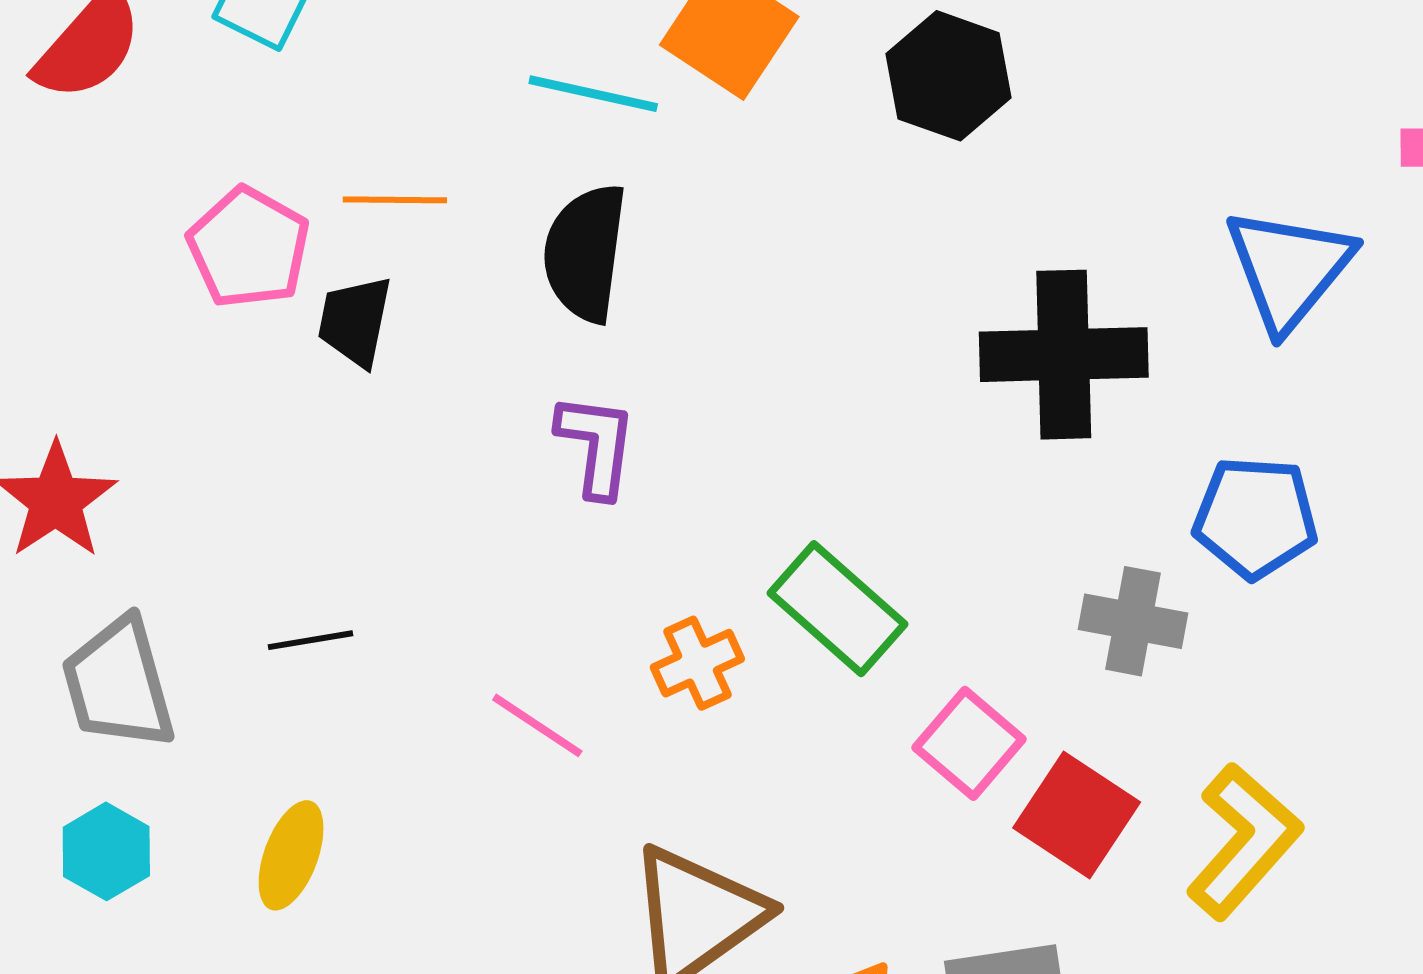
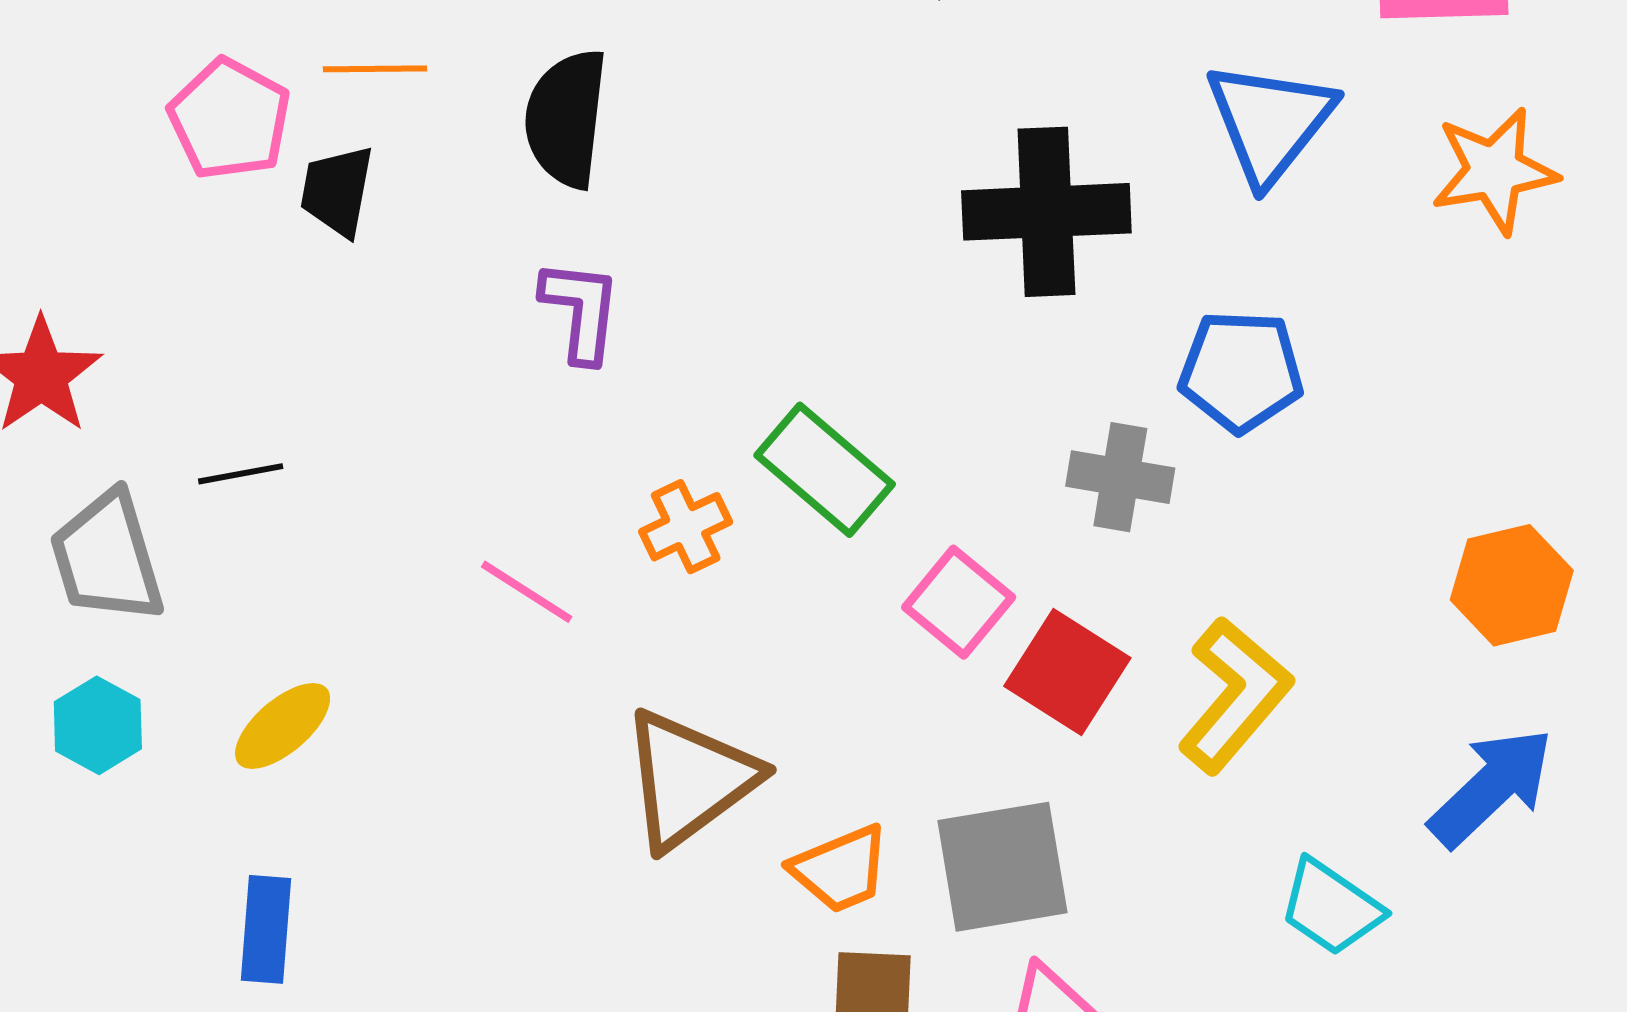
black line: (311, 640) -> (241, 474), moved
yellow ellipse: (291, 855) -> (283, 726), turned 30

